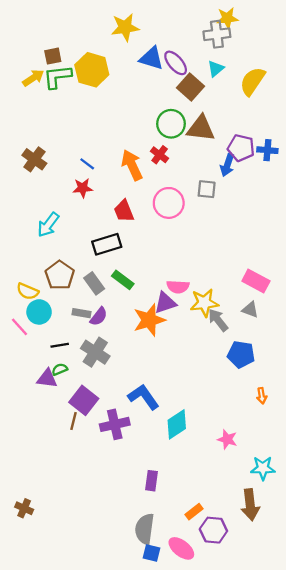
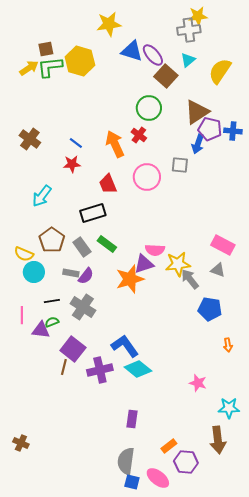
brown triangle: (201, 128) -> (197, 112), moved, turned -40
pink line: (20, 327) -> (22, 315), moved, turned 42
cyan diamond: (177, 424) -> (138, 369), moved, turned 72

